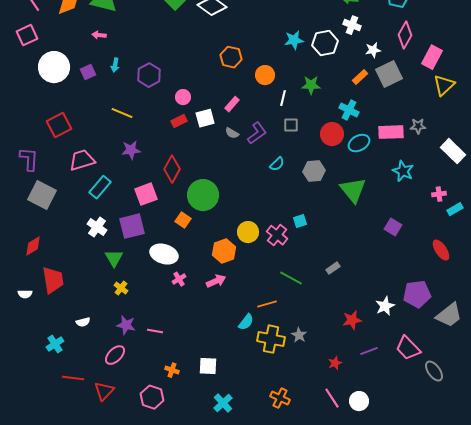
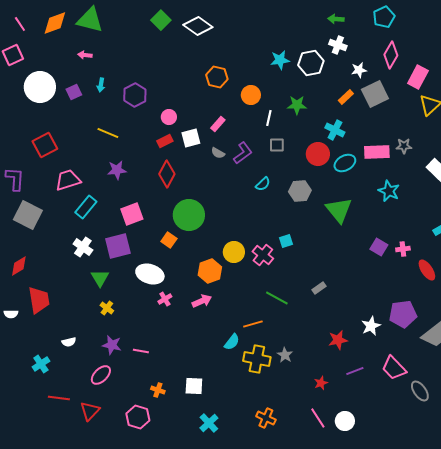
red diamond: (172, 169) -> (167, 174), moved
pink cross: (439, 194) -> (403, 249), moved

